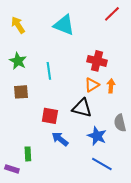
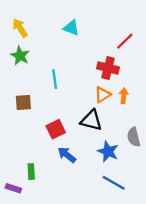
red line: (112, 14) -> (125, 41), moved
cyan triangle: (64, 25) -> (71, 28), size x0.7
green star: (18, 61) -> (20, 56), moved
red square: (50, 116) -> (56, 129), turned -36

